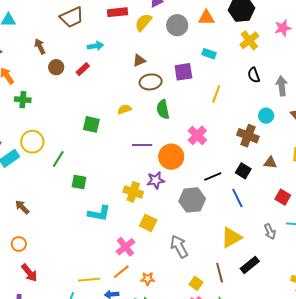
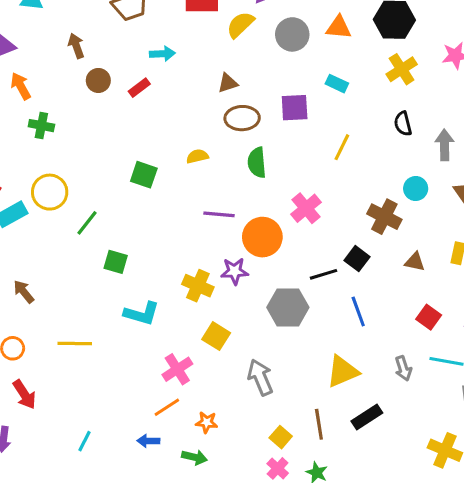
black square: (243, 171) -> (357, 259), moved
yellow line: (89, 280) -> (75, 343), moved

